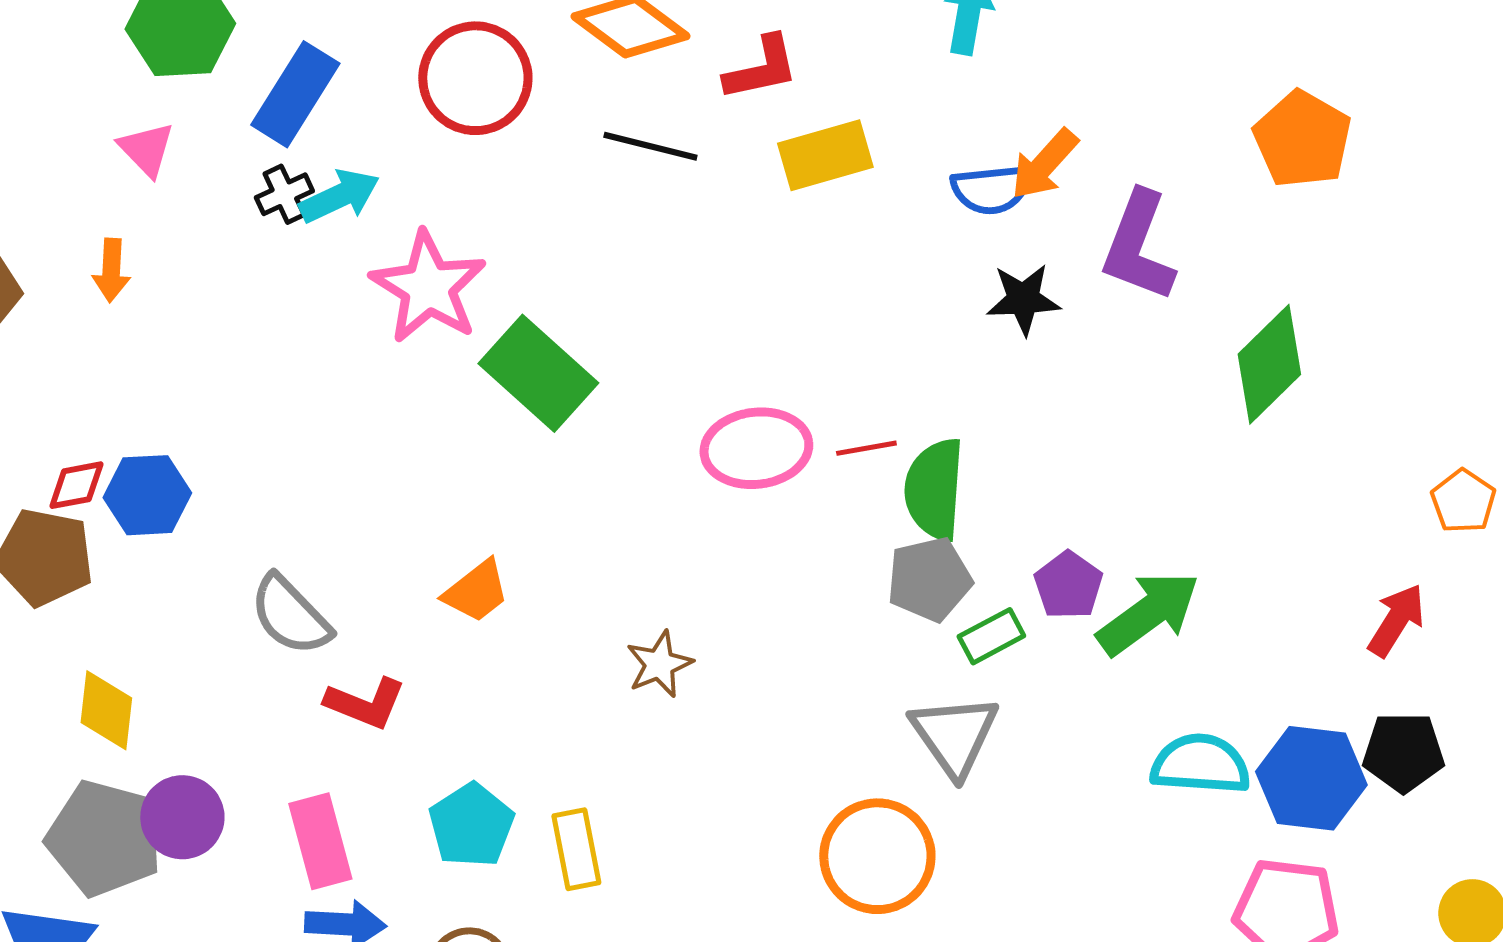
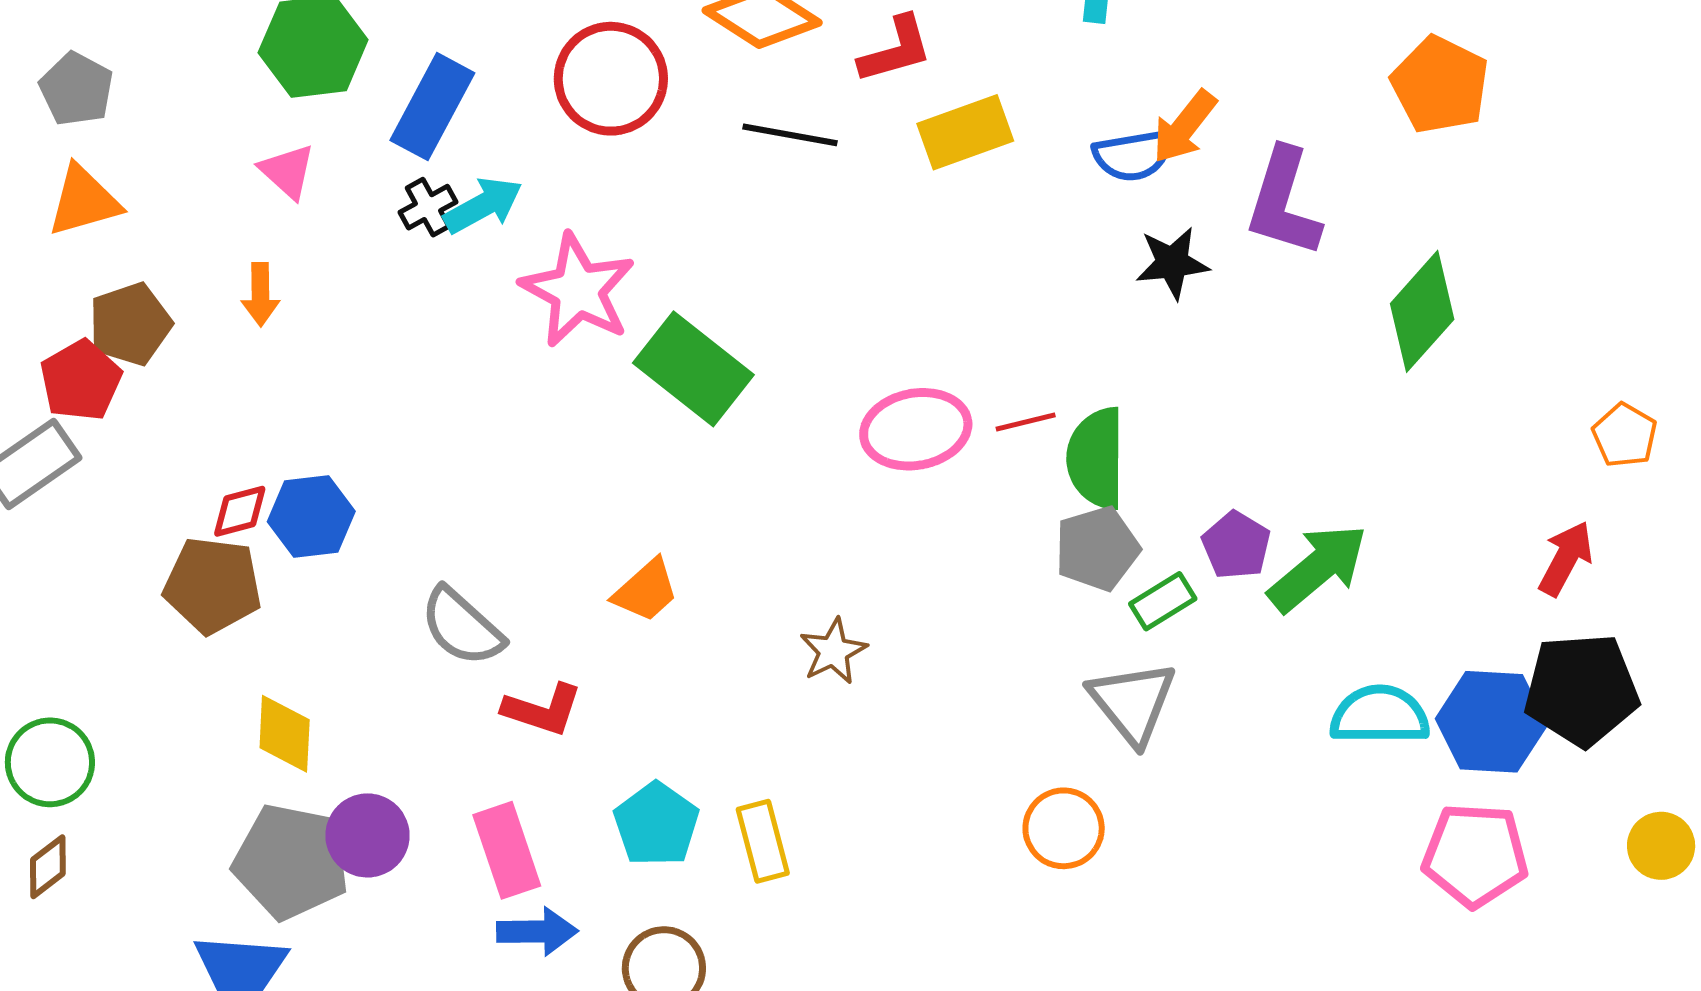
black pentagon: (1403, 752) -> (1582, 690), size x1.4
orange circle: (877, 856) -> (1064, 828), size x0.7

